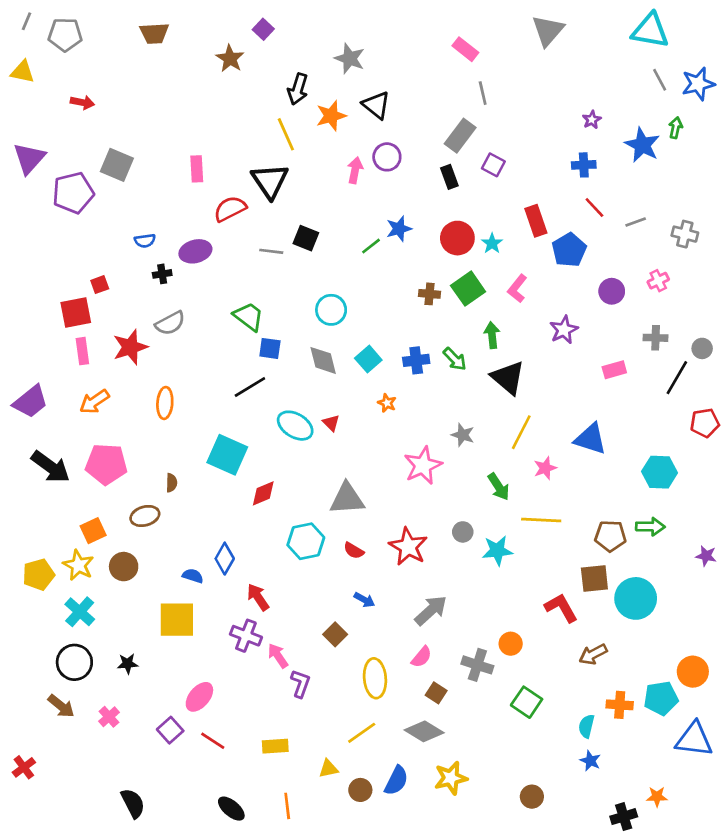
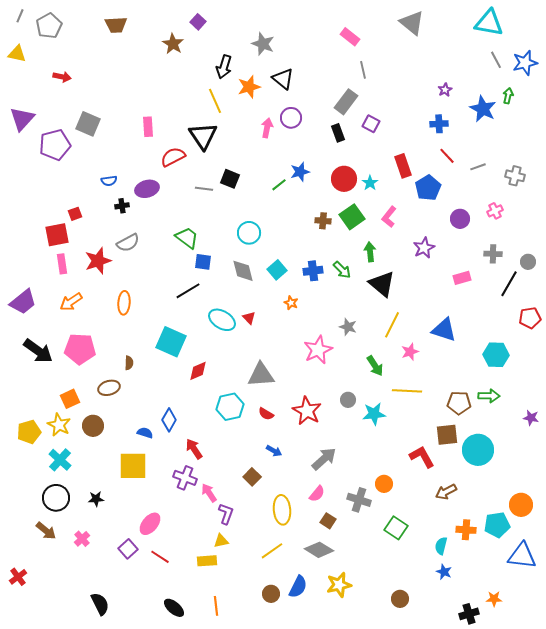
gray triangle: (548, 31) -> (412, 23), turned -32
gray pentagon: (65, 35) -> (49, 26), turned -30
yellow triangle: (328, 769) -> (221, 541), moved

